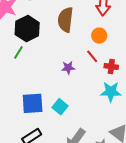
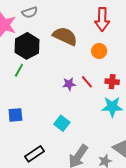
brown semicircle: (66, 20) -> (65, 36), turned 110
red line: (92, 56) -> (87, 82), moved
blue square: (33, 103) -> (15, 115), moved, size x0.7

